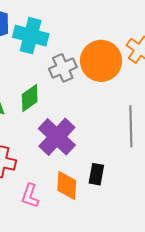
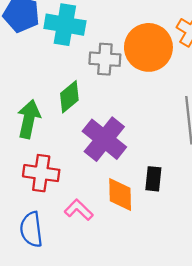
gray cross: (63, 68) -> (105, 59), turned 32
pink L-shape: (30, 196) -> (79, 210), turned 120

